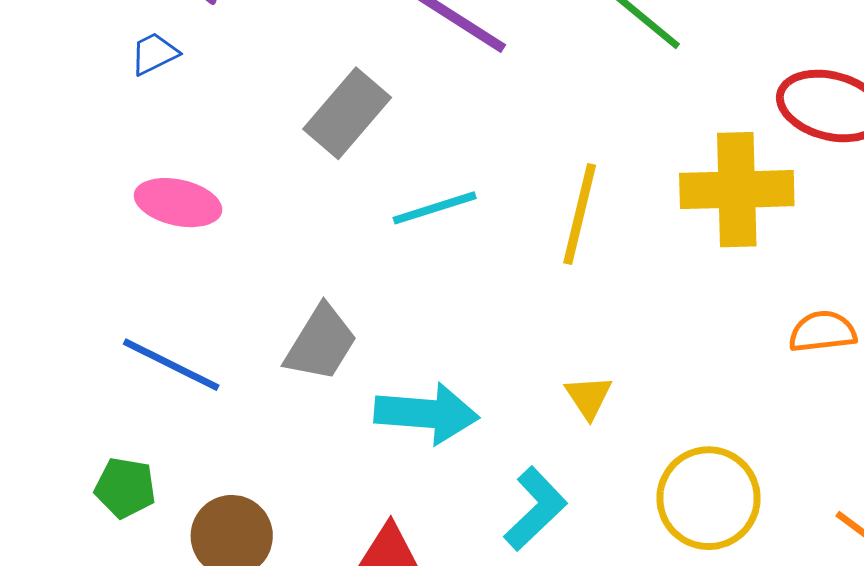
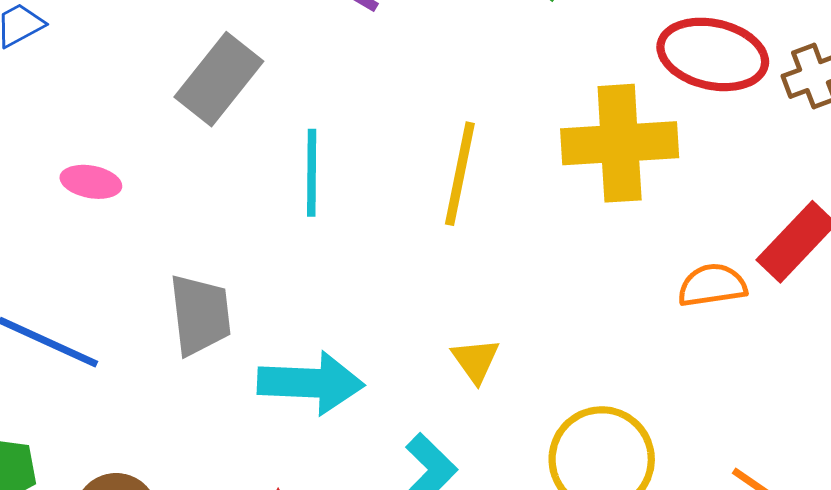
pink ellipse: (178, 203) -> (91, 182), moved, size x0.7
cyan line: (435, 208) -> (312, 173), turned -70
gray trapezoid: (321, 343) -> (200, 315), turned -36

